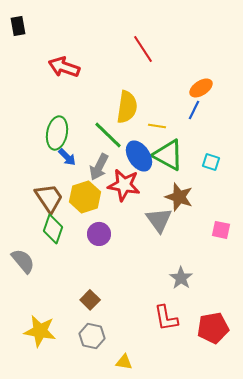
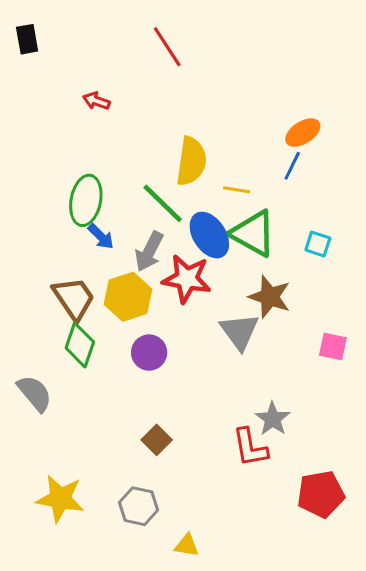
red line: (143, 49) -> (167, 47), moved
red arrow: (64, 67) -> (96, 101), size x0.6
brown square: (90, 300) -> (157, 440), moved
red L-shape: (166, 318) -> (250, 447), moved

